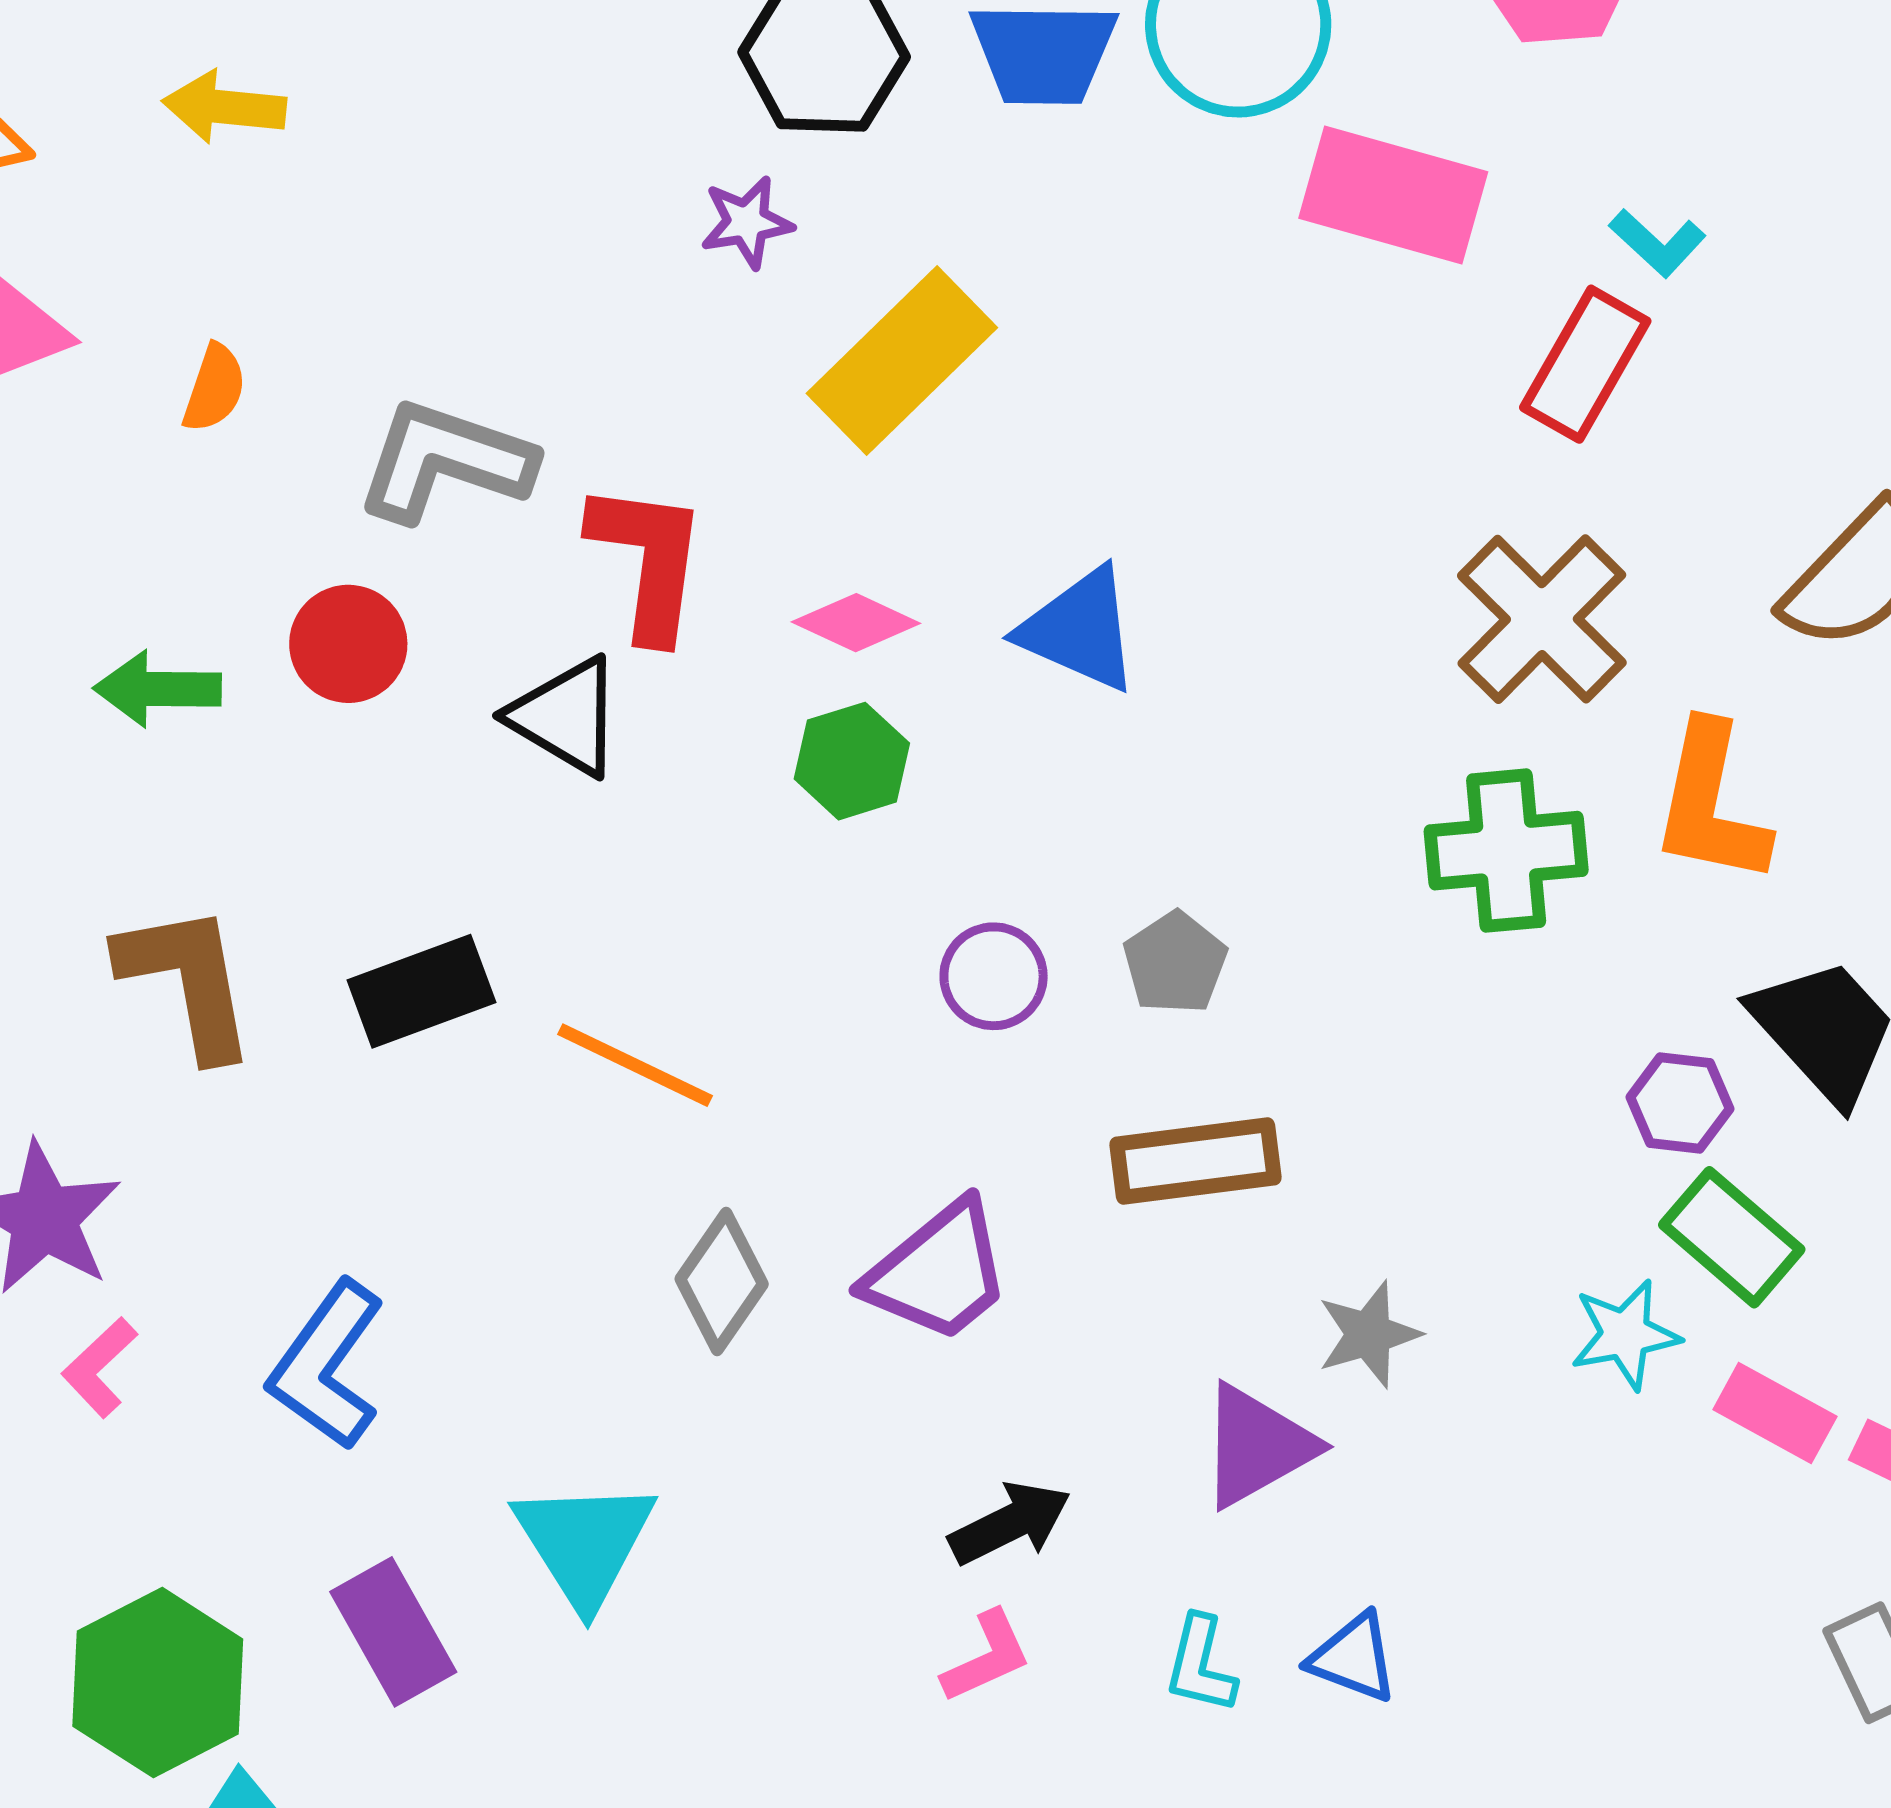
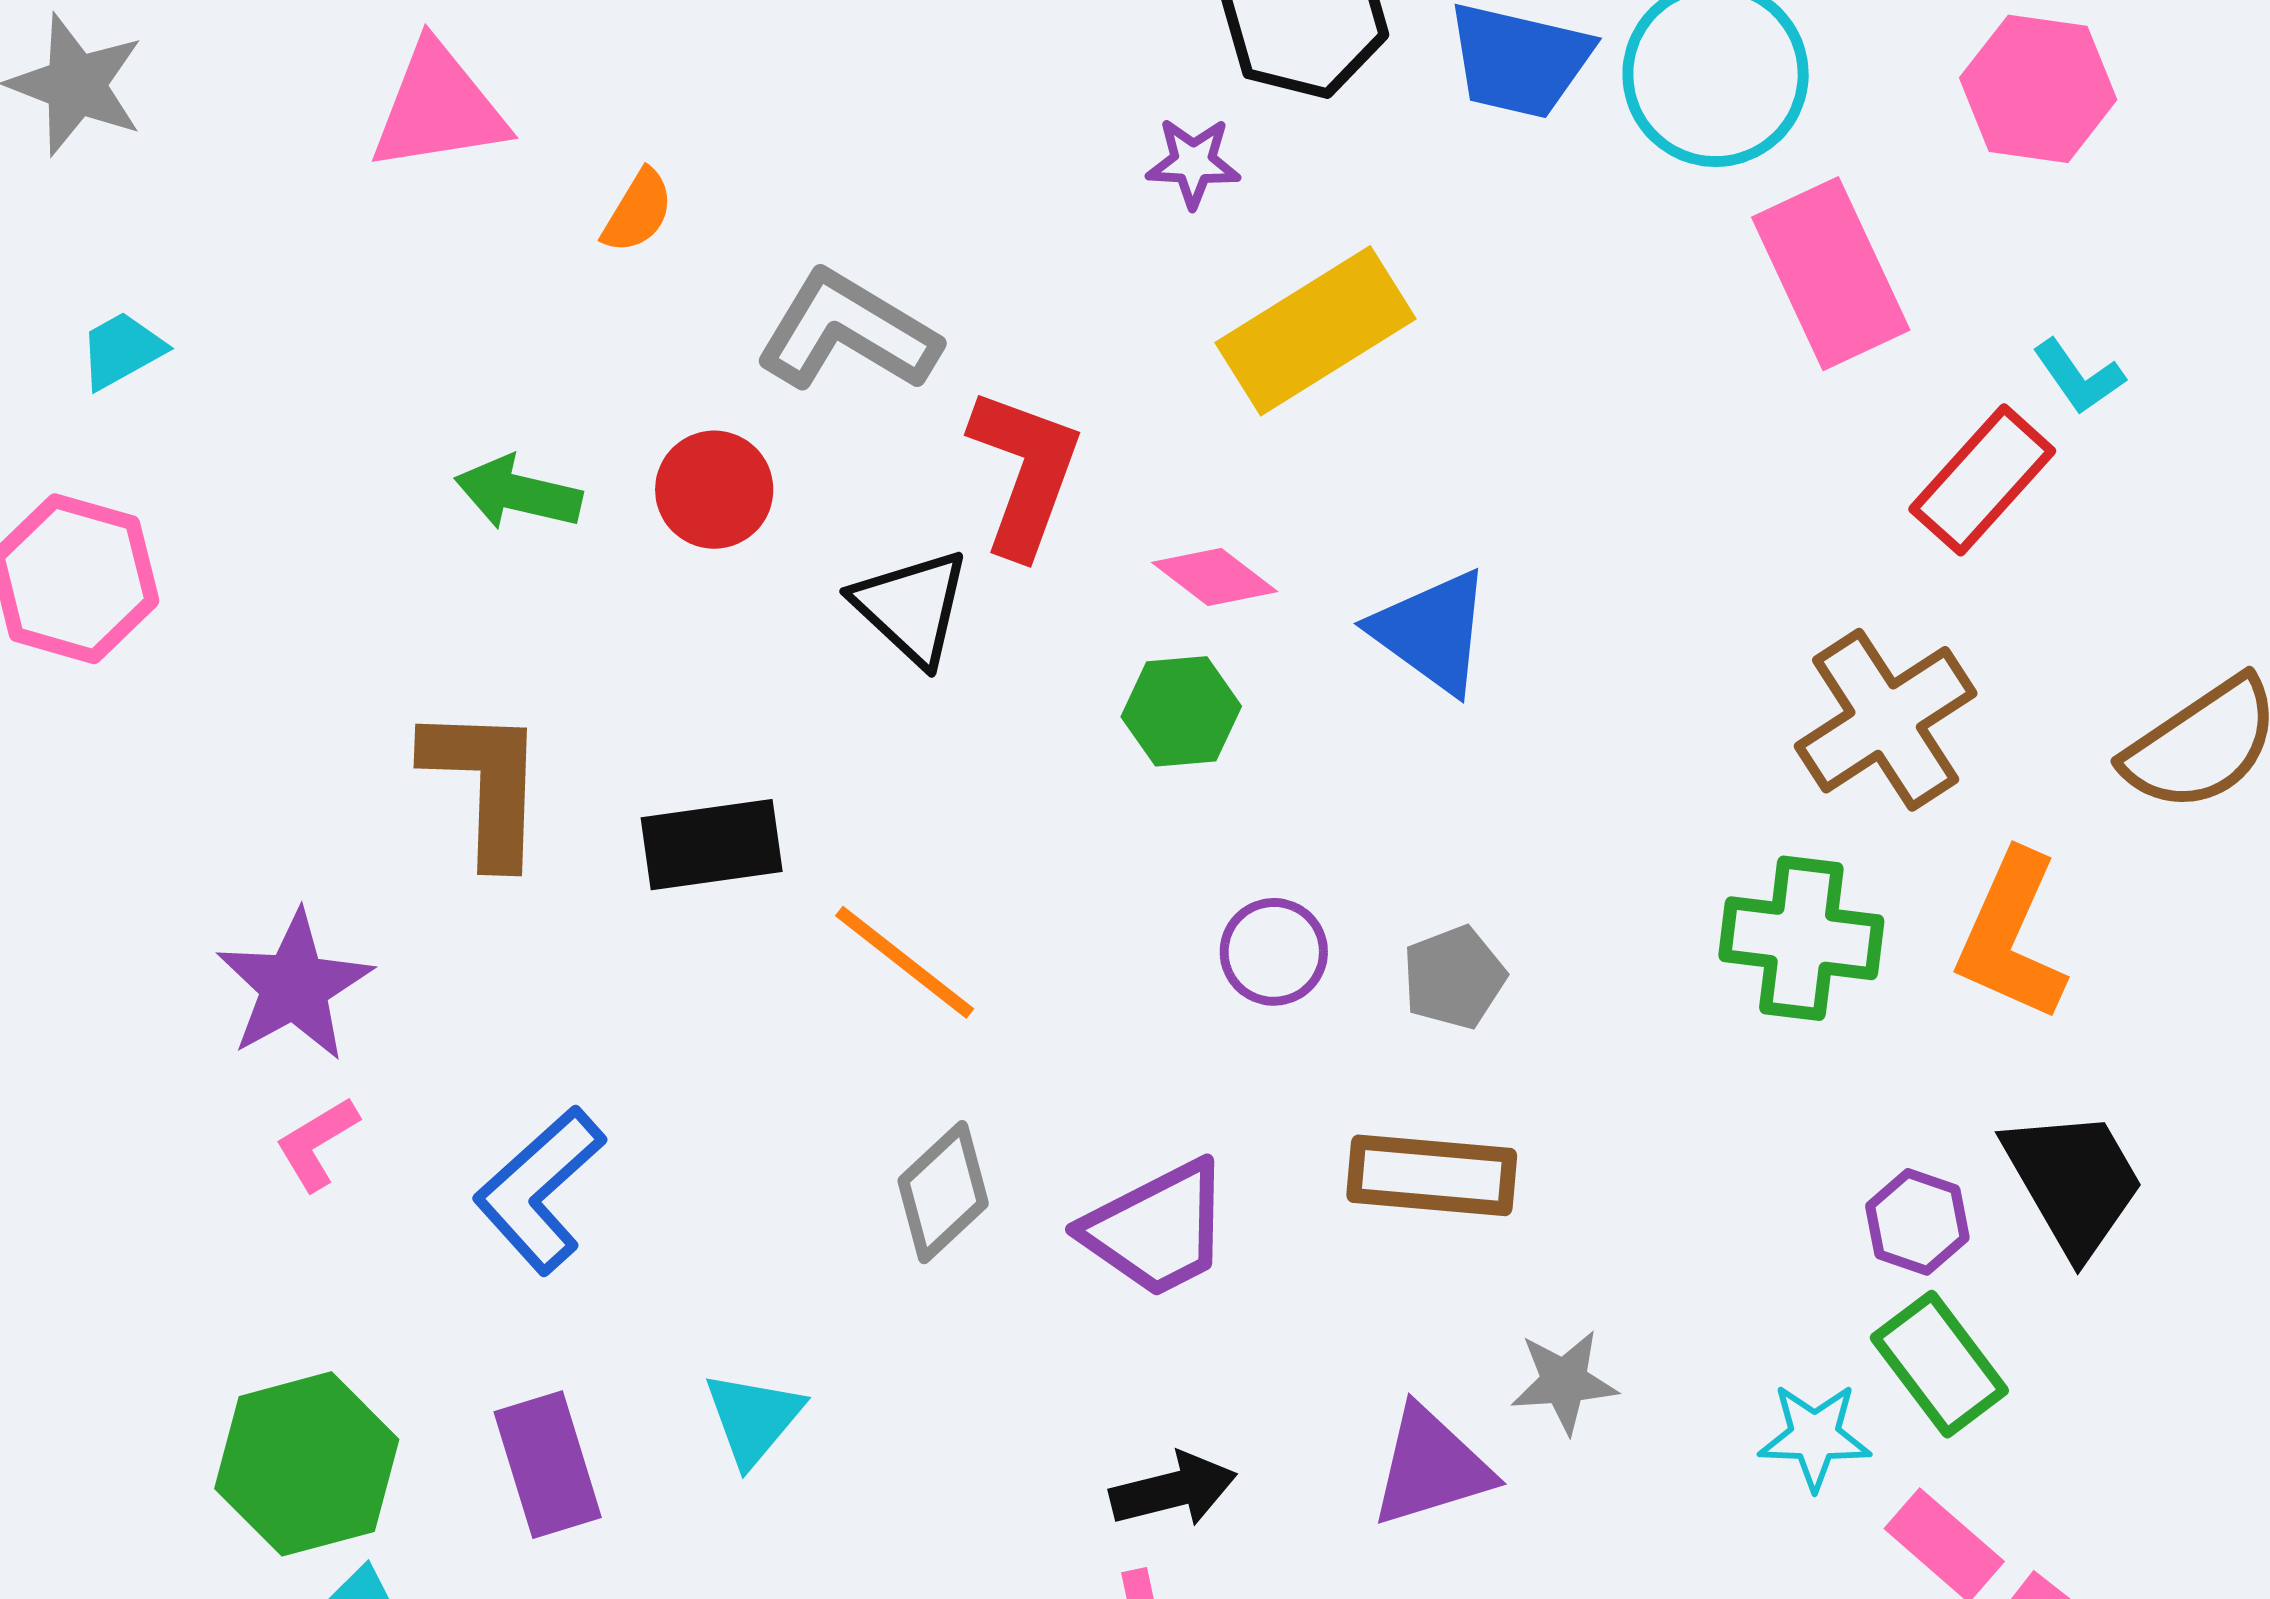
pink rectangle: (1393, 195) -> (1831, 274), turned 37
cyan triangle: (584, 1543) -> (753, 1418), size x0.7

